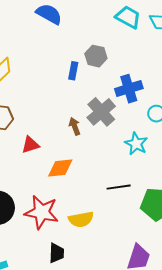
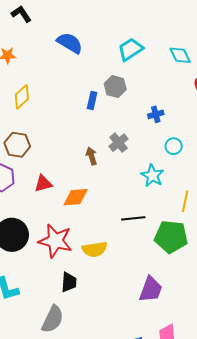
cyan trapezoid: (128, 17) -> (130, 49), moved, turned -64
blue cross: (129, 89) -> (156, 114), moved, size x0.6
gray cross: (101, 112) -> (119, 143), size x0.7
red triangle: (30, 145) -> (43, 184), moved

